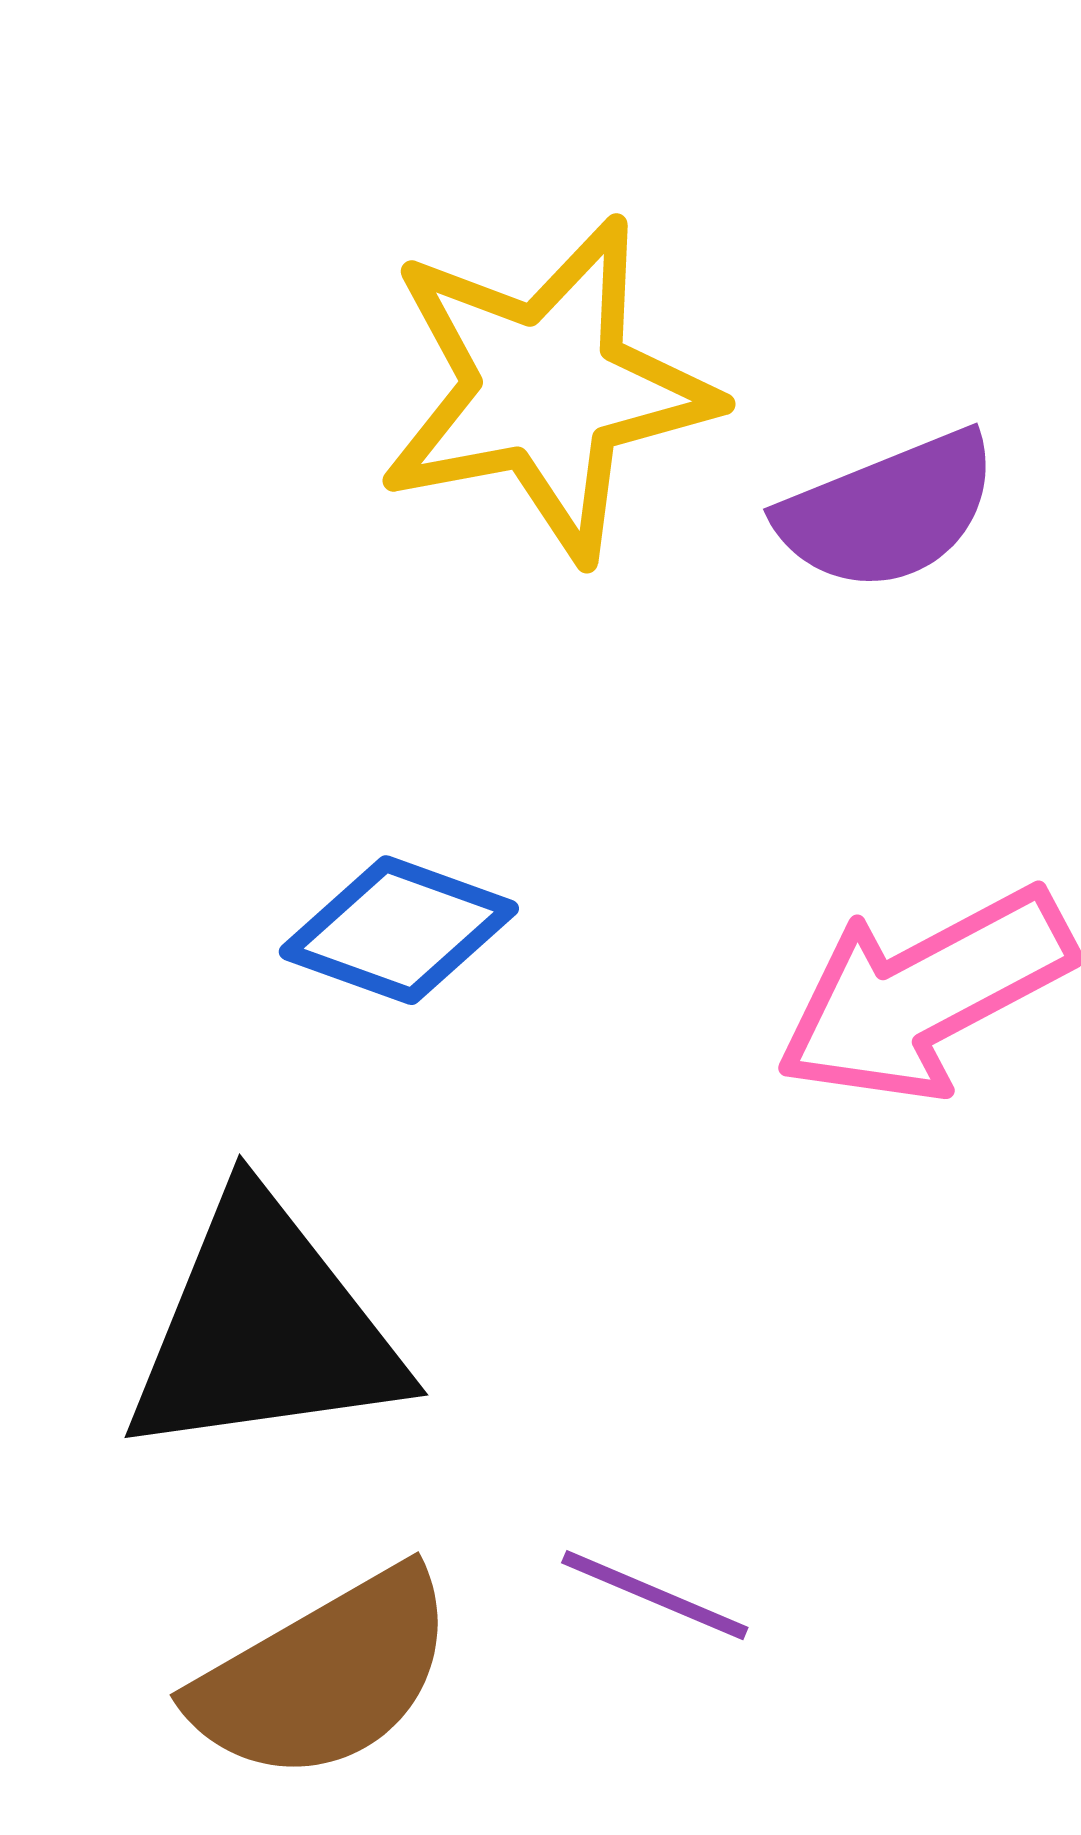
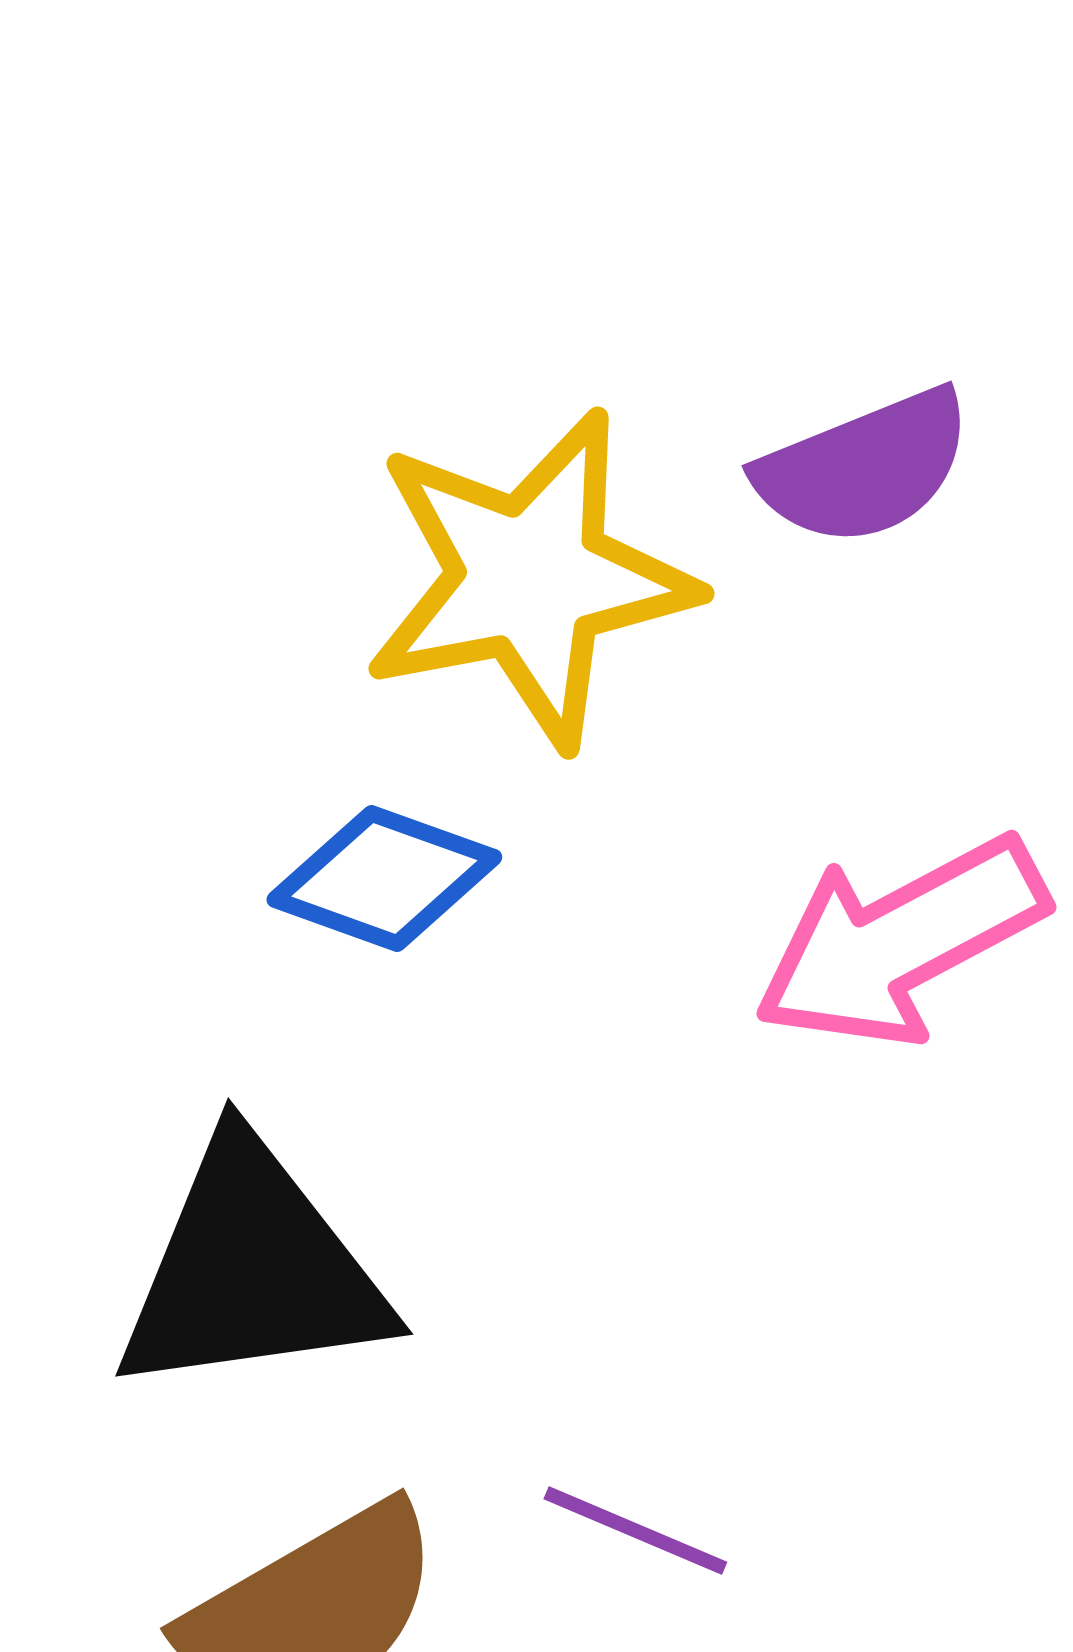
yellow star: (547, 389) -> (529, 578), moved

